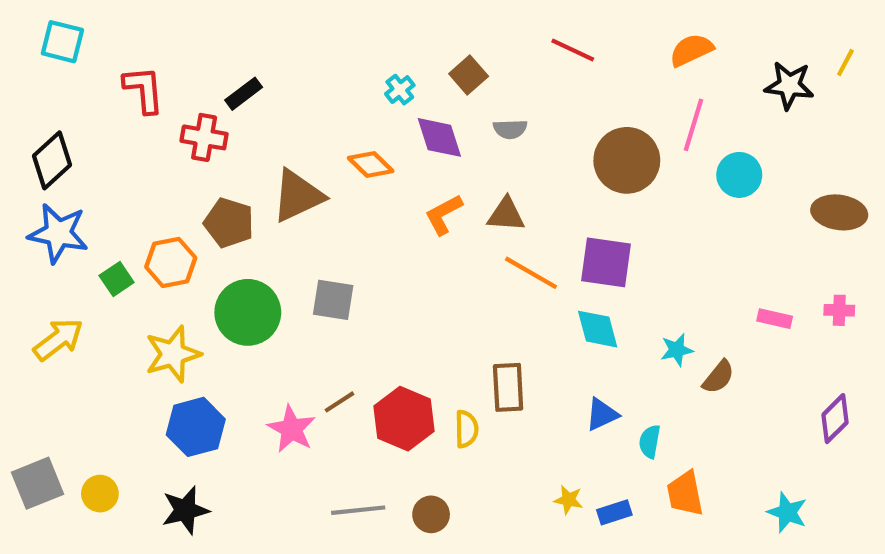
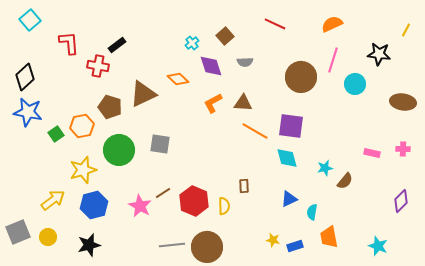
cyan square: (62, 42) -> (30, 20), turned 35
black star: (789, 85) -> (379, 54), moved
yellow arrow: (58, 339) -> (53, 200), moved
brown rectangle: (508, 387) -> (244, 186), size x0.6
brown circle: (431, 514) -> (207, 247), size x1.8

